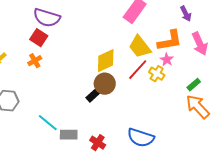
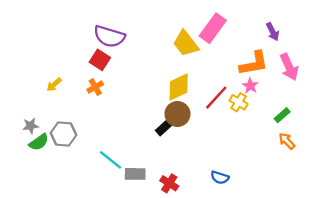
yellow trapezoid: (140, 47) -> (186, 43), moved
orange arrow: (198, 107) -> (287, 141), size x0.6
blue semicircle: (141, 138) -> (220, 177), size x0.6

